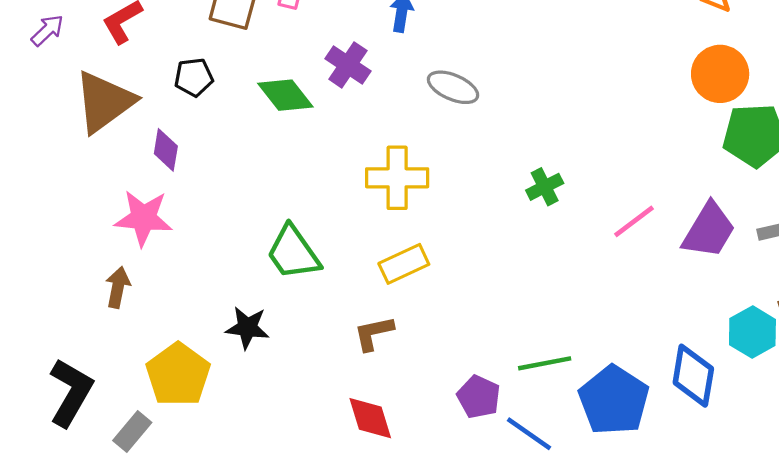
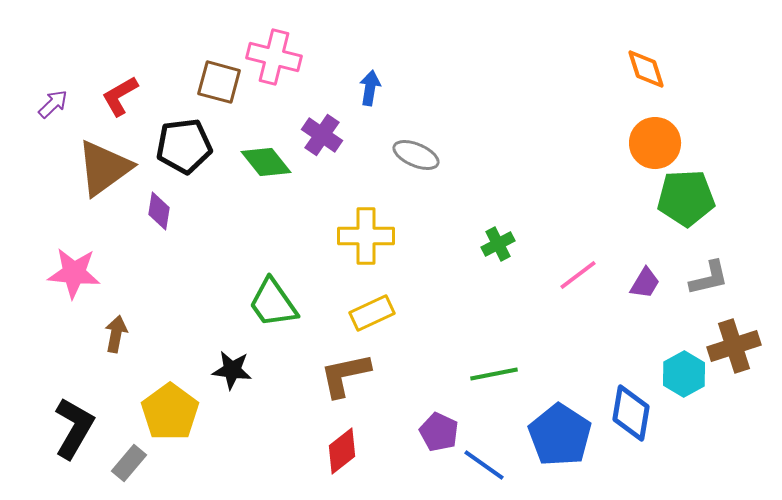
black pentagon: (194, 77) -> (184, 146), size x1.6
pink star: (143, 218) -> (74, 273), moved
purple trapezoid: (709, 230) -> (645, 283), size x0.6
brown L-shape: (374, 333) -> (345, 375), size x1.4
green line: (545, 363) -> (494, 374), moved
red diamond: (370, 418) -> (342, 451), turned 69

